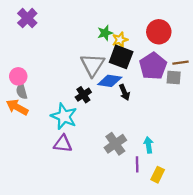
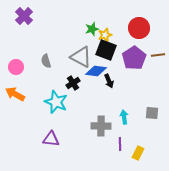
gray triangle: (92, 65) -> (81, 57), turned -35
gray square: (174, 77) -> (152, 113), moved
gray semicircle: (22, 91) -> (46, 61), moved
purple triangle: (63, 144) -> (51, 139), moved
gray cross: (115, 144) -> (101, 126), turned 36
cyan arrow: (149, 145) -> (124, 117), moved

